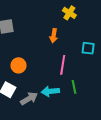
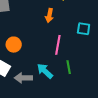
cyan arrow: (50, 91) -> (45, 71), turned 48
gray arrow: (29, 99) -> (23, 78), turned -150

